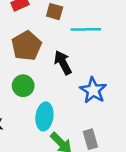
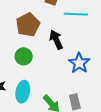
cyan ellipse: (44, 116) -> (23, 92), moved

